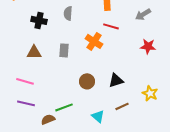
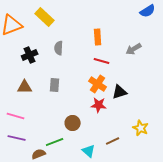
black cross: (39, 20) -> (30, 55), turned -35
orange cross: (94, 41) -> (98, 84), moved
red star: (148, 46) -> (99, 105), moved
black triangle: (116, 80) -> (120, 92), moved
brown circle: (87, 81) -> (73, 123), moved

